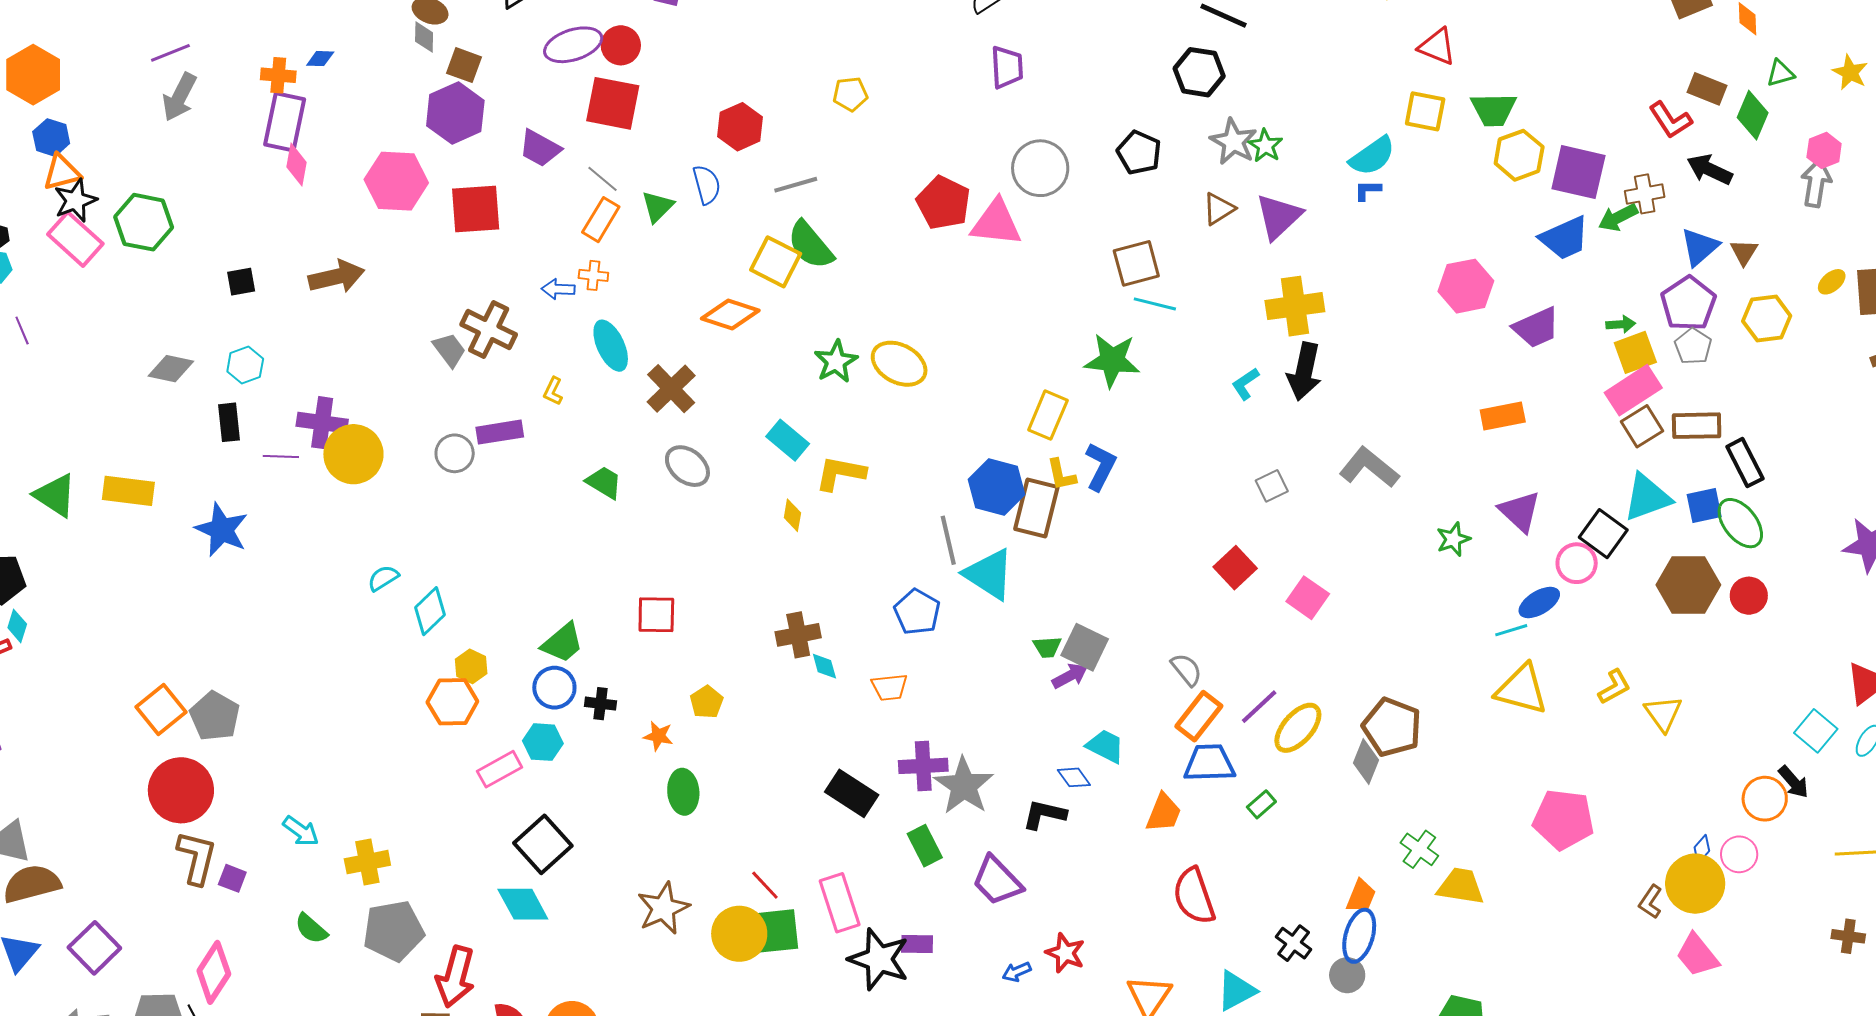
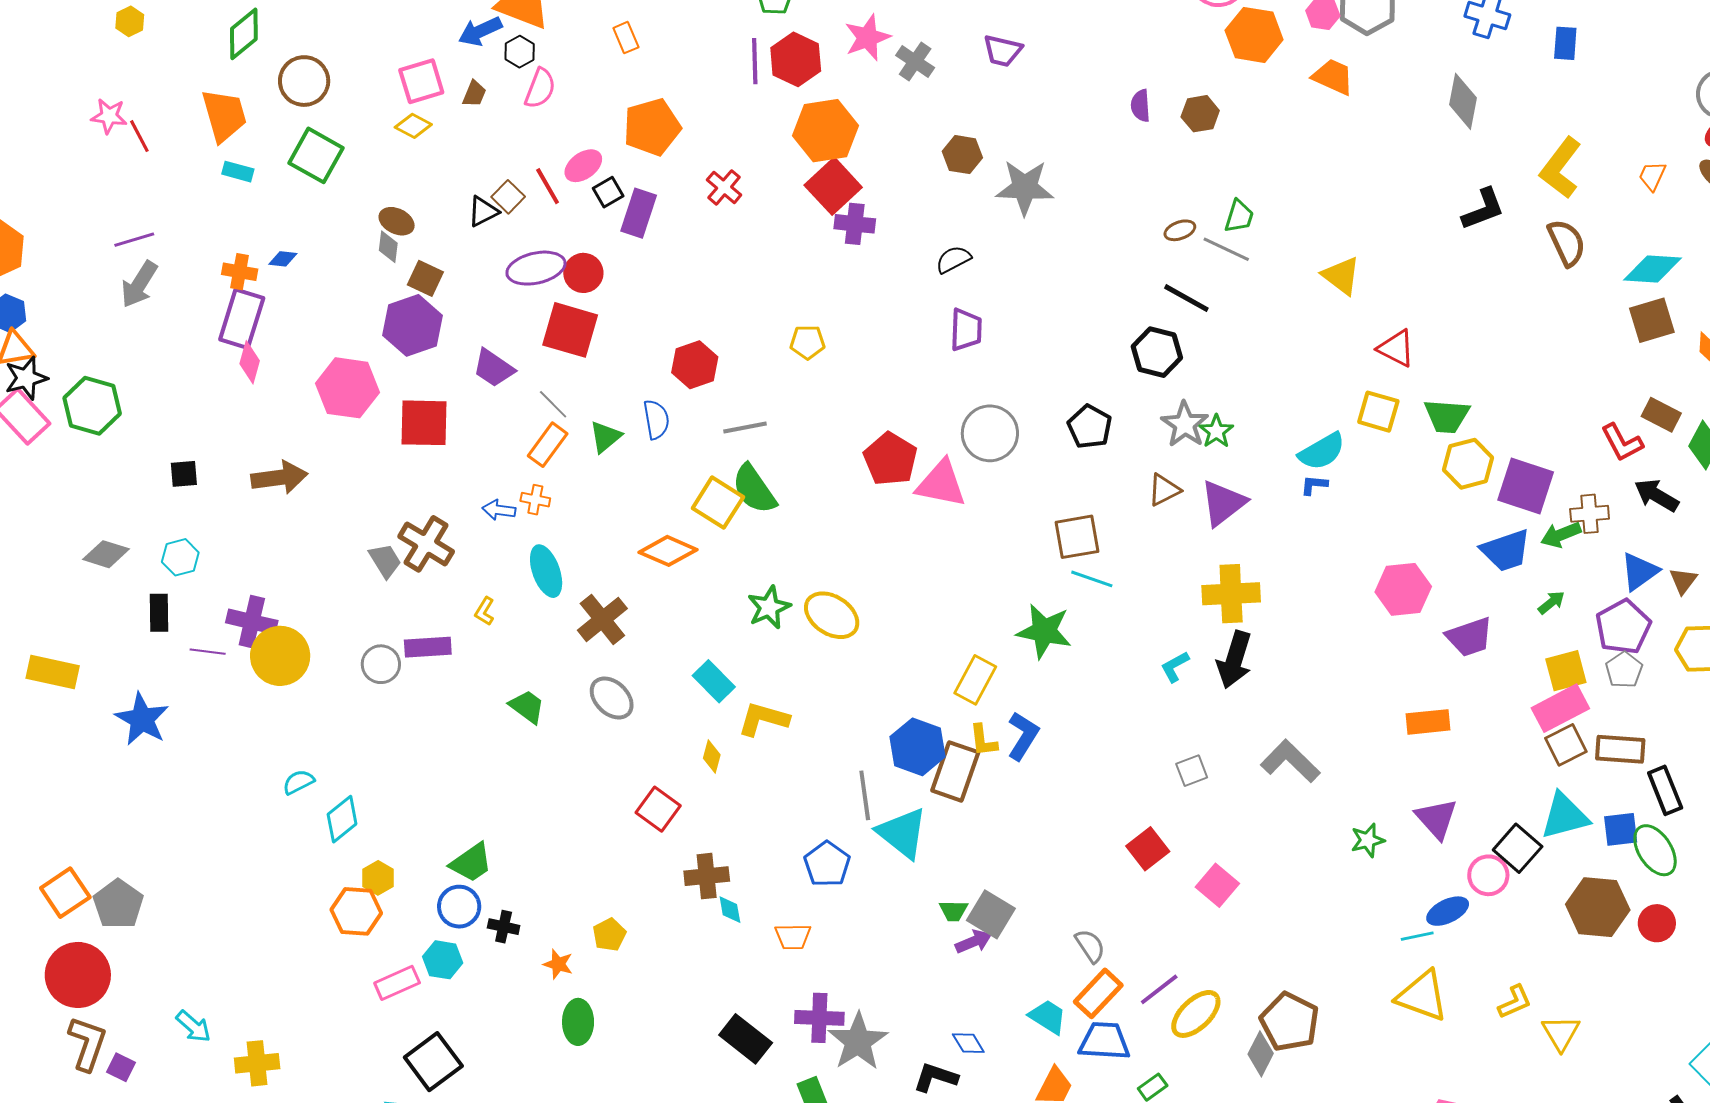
green arrow: (1621, 324) -> (1551, 603), moved, turned -40
red square: (656, 615) -> (658, 809), moved, turned 30
cyan trapezoid: (1105, 746) -> (1048, 1017), moved

